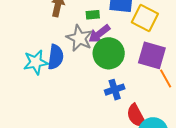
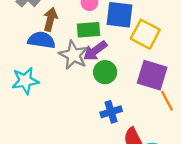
green rectangle: (93, 15) -> (88, 30), size x1.5
green circle: (109, 53) -> (105, 72), size x0.7
blue semicircle: (56, 57) -> (42, 40), moved, turned -90

